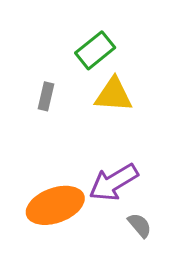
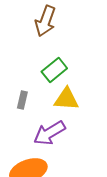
purple arrow: (114, 182) -> (49, 133), moved

